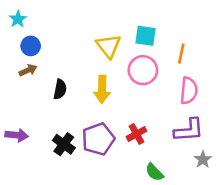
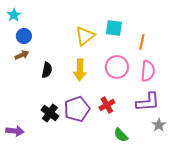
yellow triangle: (108, 46) -> (85, 36), turned 30
pink circle: (143, 70) -> (117, 67), moved
purple arrow: (17, 135) -> (15, 131), moved

